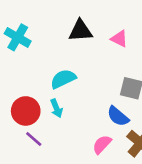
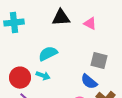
cyan cross: (18, 37) -> (14, 23), turned -36
cyan arrow: (56, 108) -> (43, 76), turned -48

